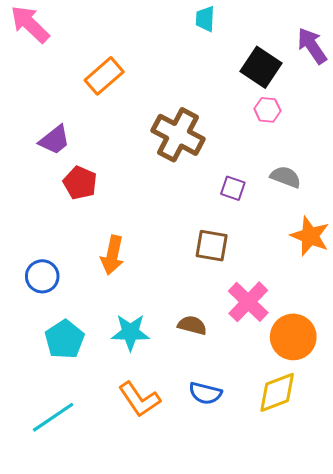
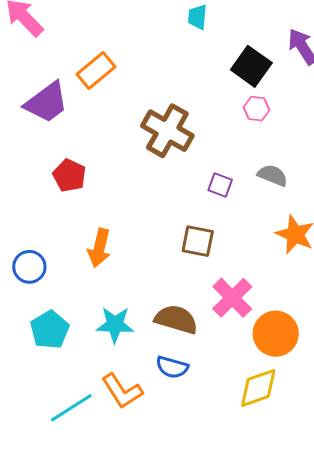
purple trapezoid: (54, 140) -> (47, 102), moved, size x1.4
brown semicircle: (192, 325) -> (176, 319), size x1.5
blue semicircle: (205, 393) -> (172, 367), moved
cyan line: (53, 417) -> (71, 408), moved

